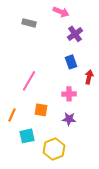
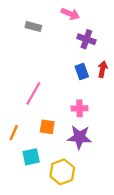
purple cross: (75, 34) -> (86, 39), turned -35
red arrow: (89, 77) -> (103, 69), moved
purple star: (69, 119) -> (79, 137), size x1.5

